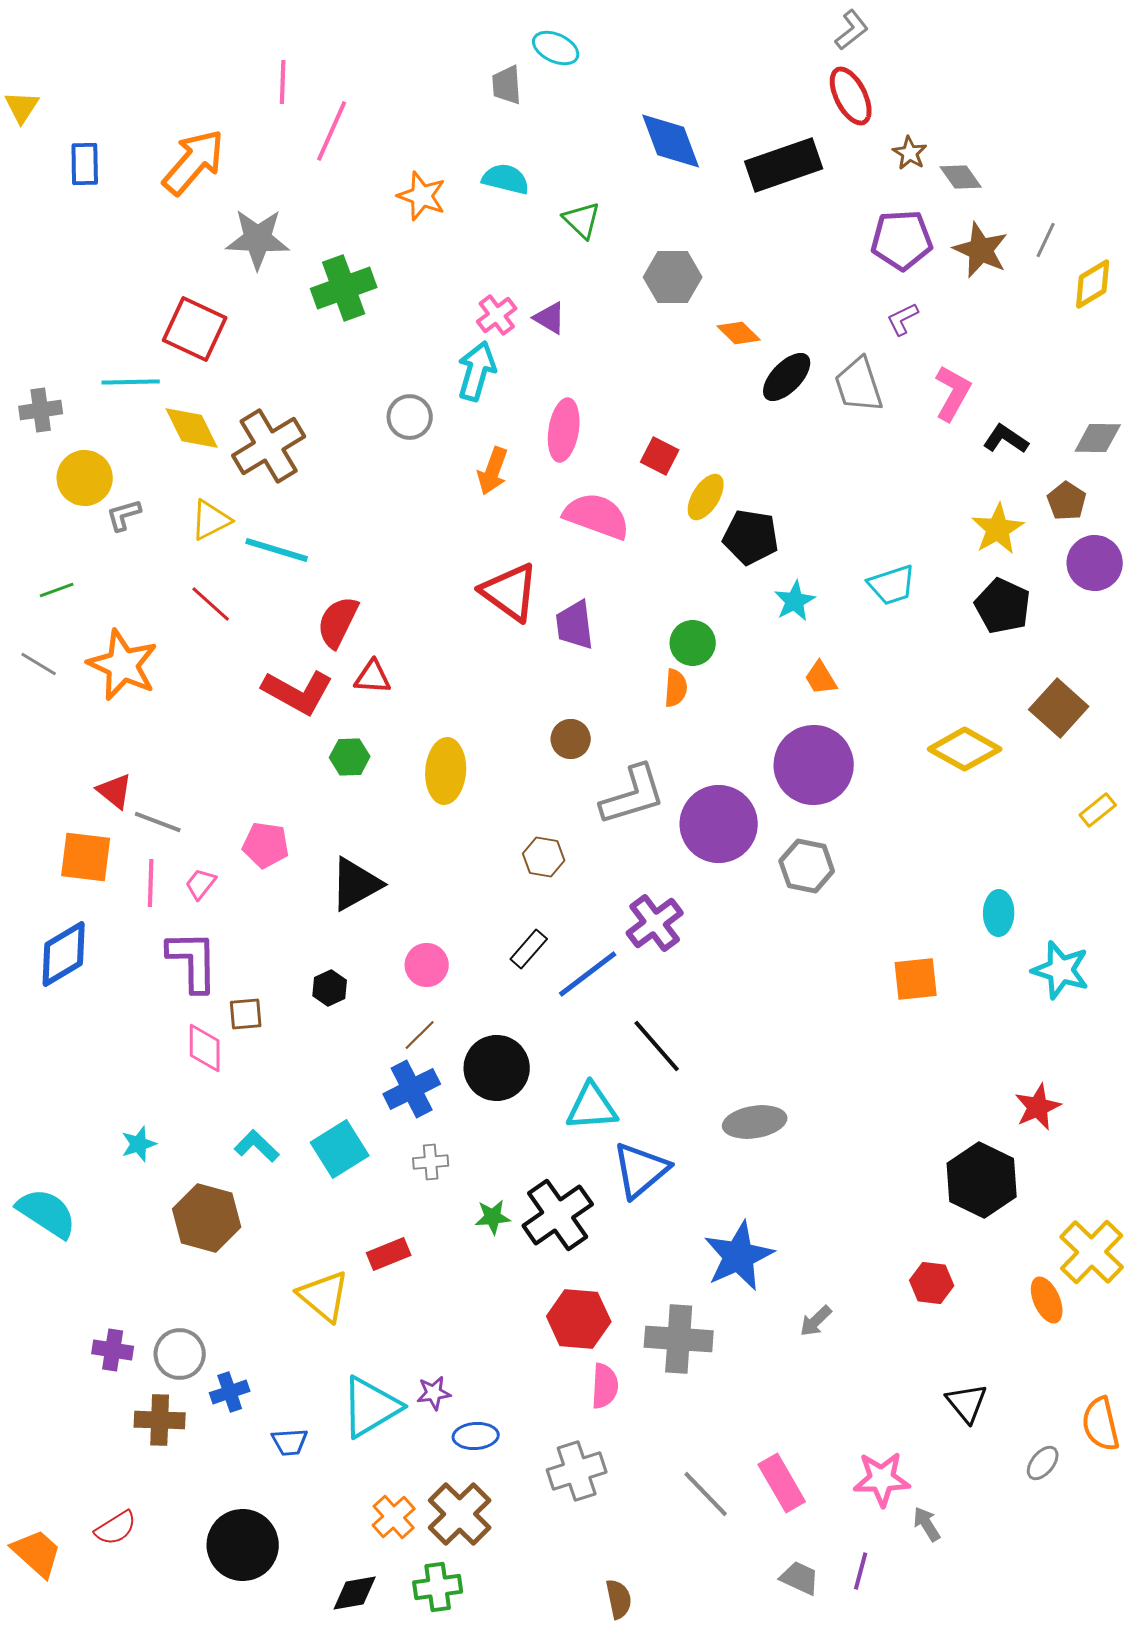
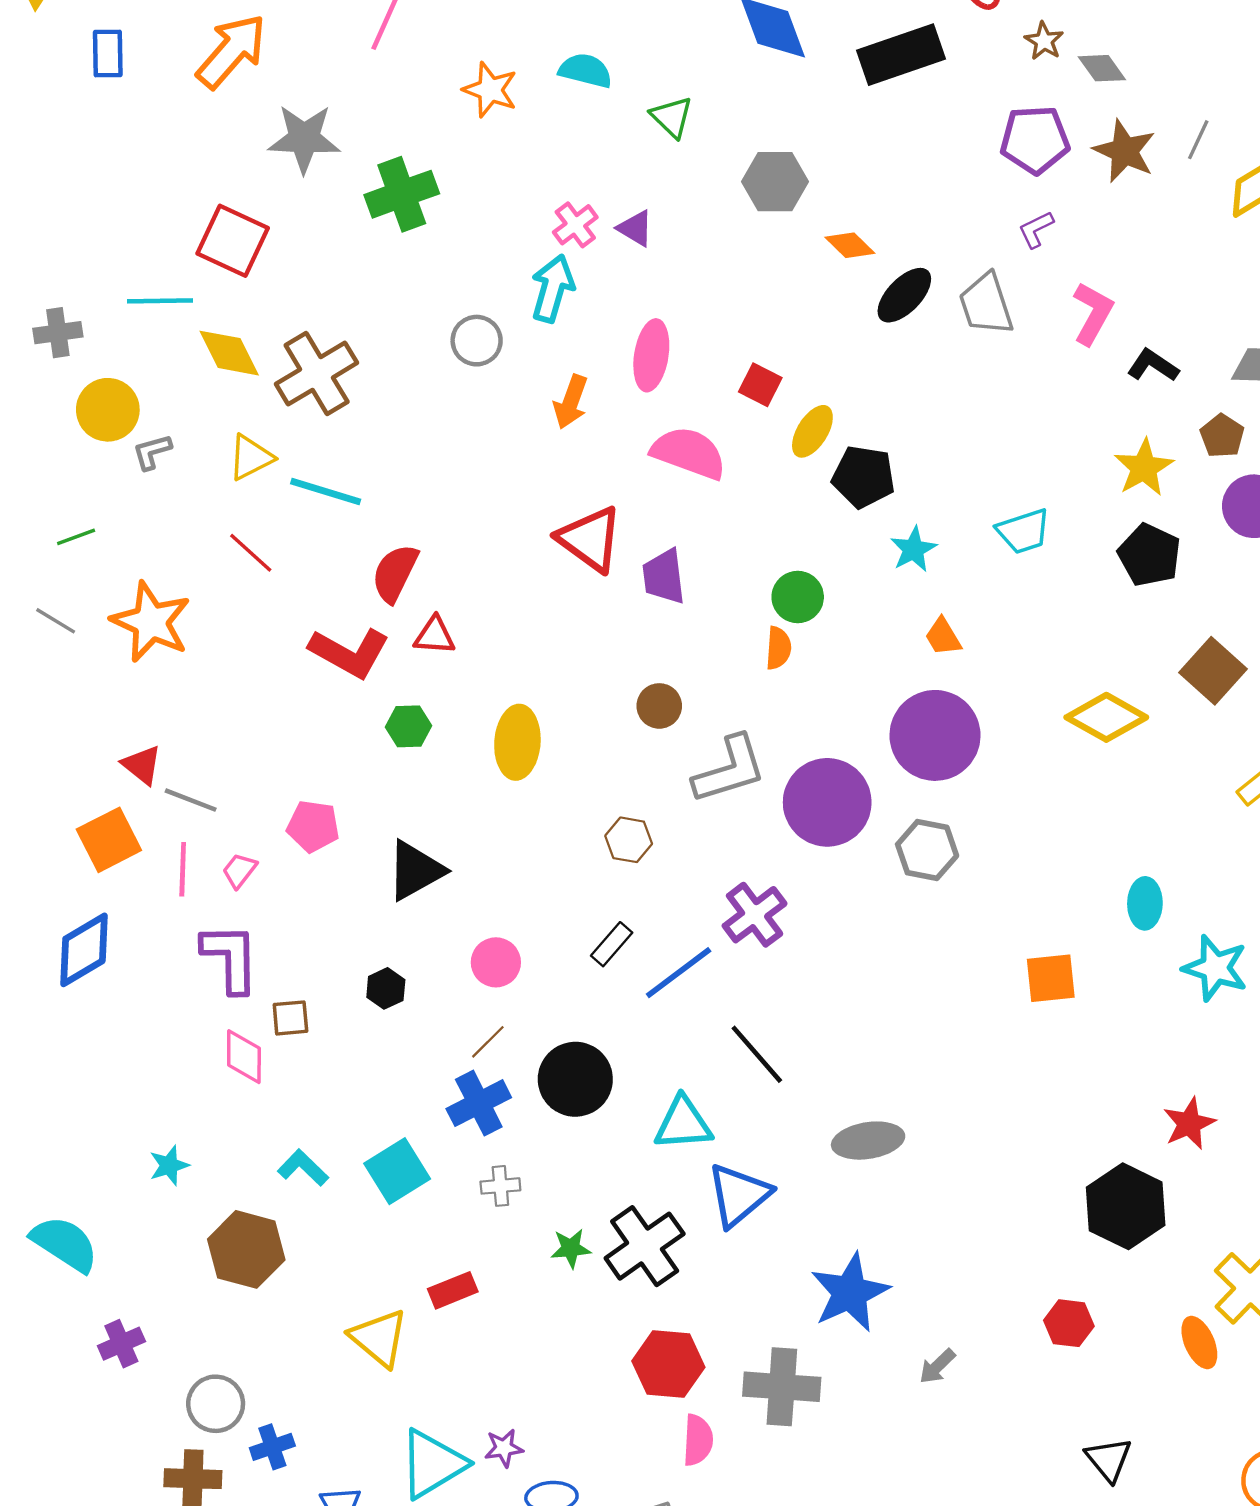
orange square: (86, 857) -> (109, 840), turned -34
purple cross: (113, 1350) -> (121, 1344), moved, turned -33

